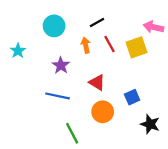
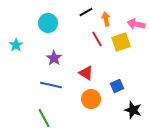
black line: (97, 23) -> (86, 12), moved
orange arrow: (86, 45) -> (106, 19), moved
green line: (72, 133) -> (44, 118), moved

